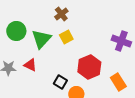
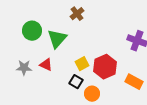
yellow square: (66, 37) -> (82, 64), moved
orange rectangle: (118, 82) -> (134, 82), turned -30

